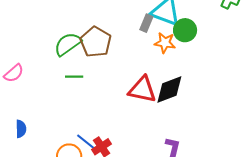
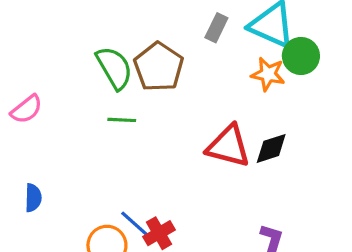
gray rectangle: (146, 23) -> (216, 28), moved
green semicircle: (68, 44) -> (114, 68), turned 92
black diamond: (169, 90) -> (271, 148), size x0.7

